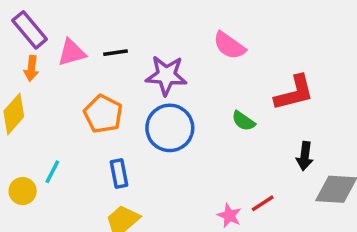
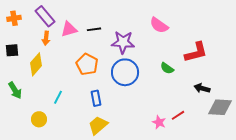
black arrow: (305, 156) -> (202, 88), turned 98
yellow circle: (23, 191) -> (39, 119), moved

